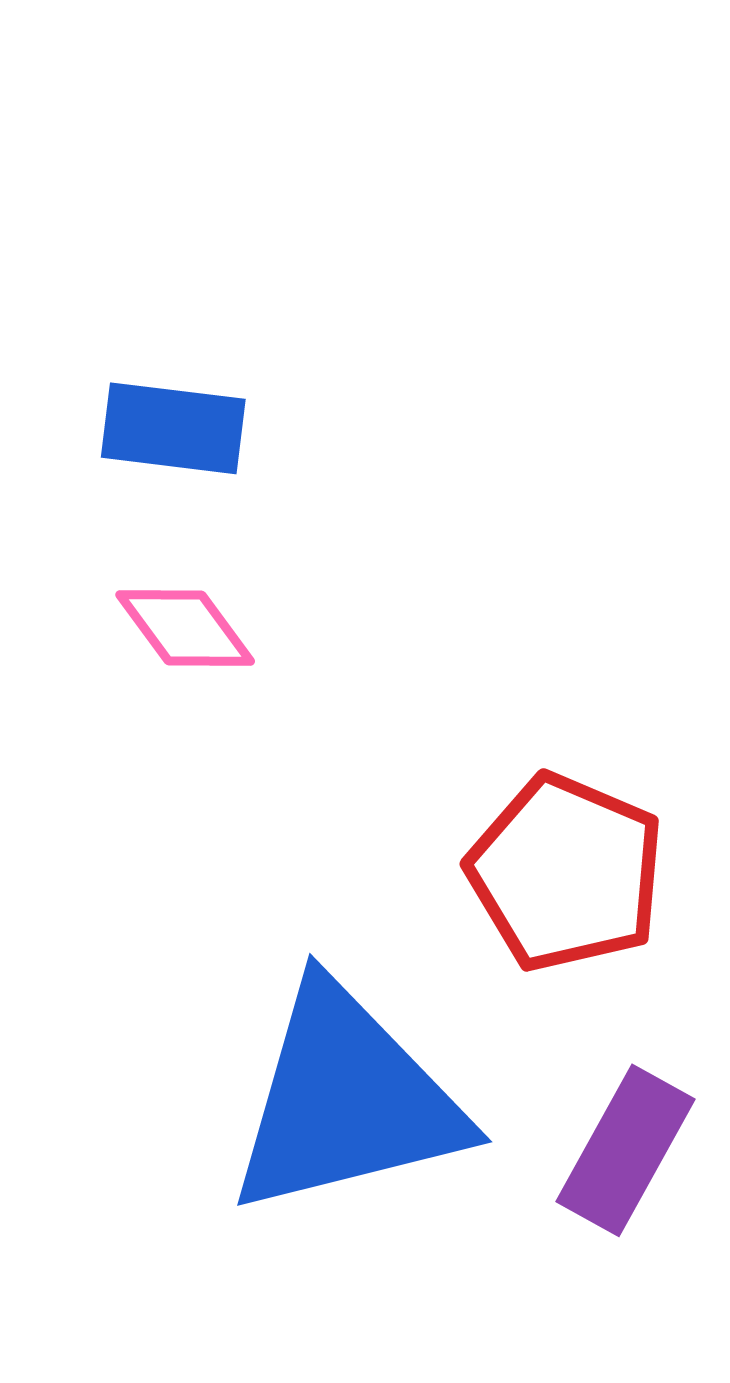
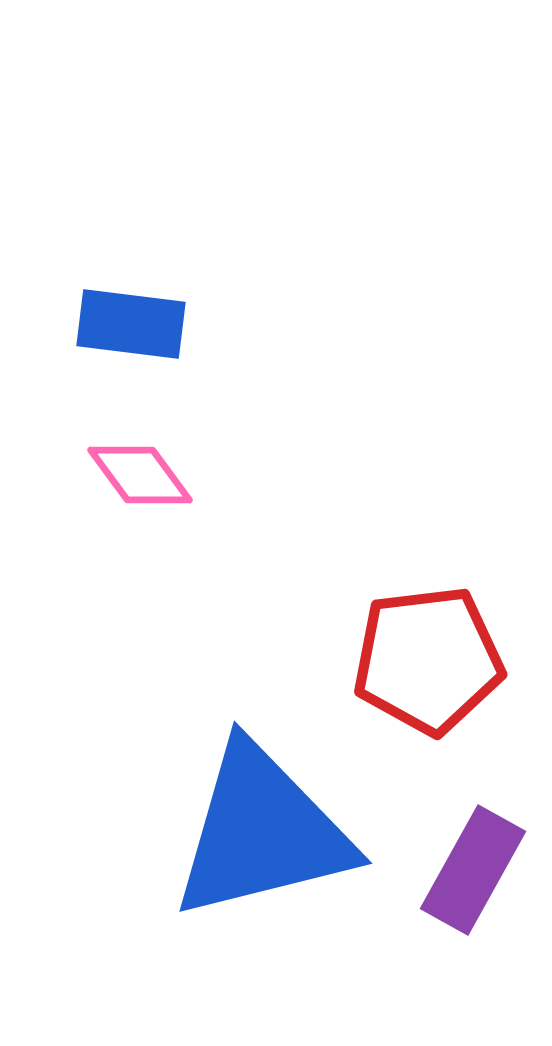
red pentagon: (566, 873) -> (428, 660), turned -30

